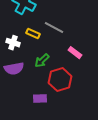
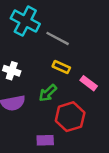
gray line: (54, 28) -> (58, 38), moved
yellow rectangle: (33, 34) -> (61, 67), moved

